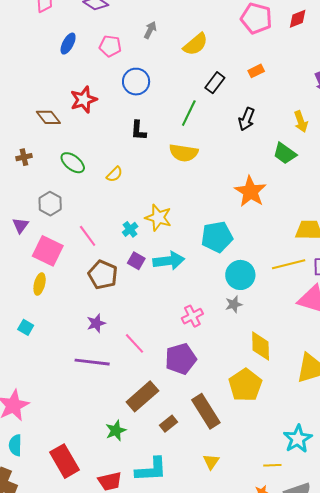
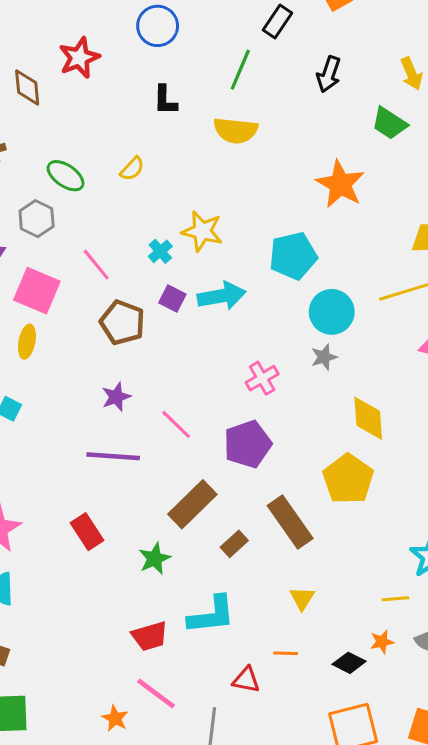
brown diamond: (48, 117) -> (27, 87), turned 35
green ellipse: (73, 163) -> (66, 176), moved
red rectangle: (64, 461) -> (87, 532), moved, size x0.7

